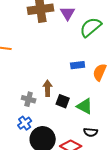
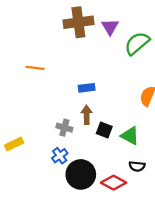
blue rectangle: (78, 65) -> (87, 88), moved

